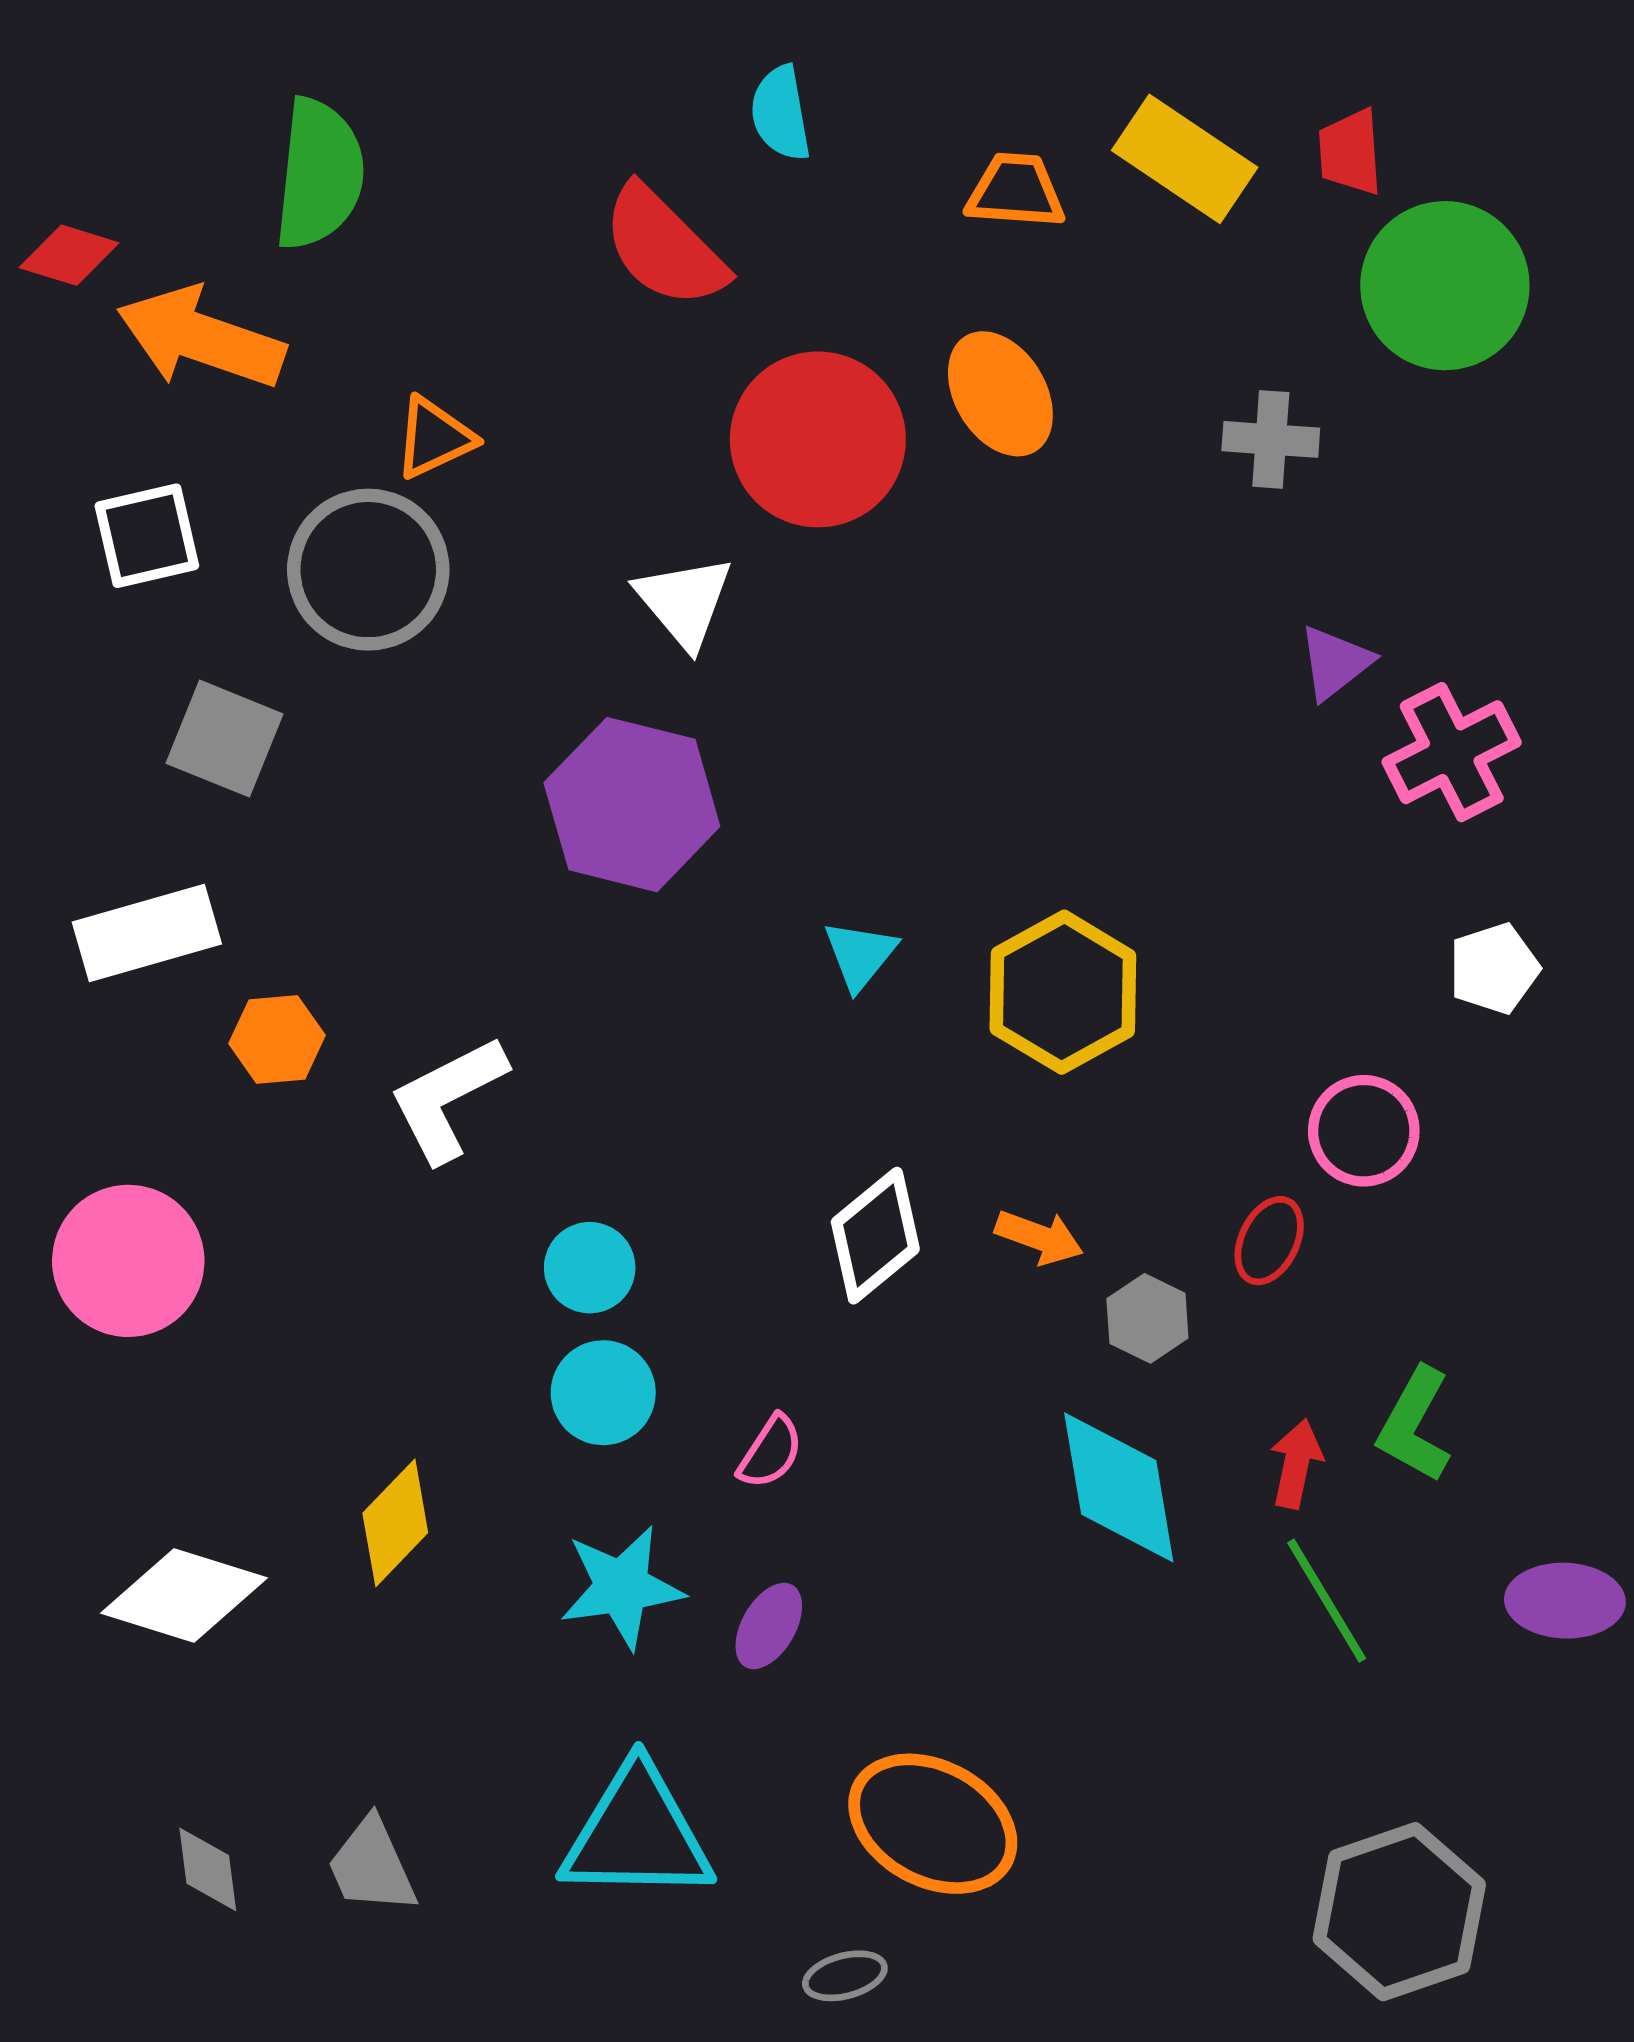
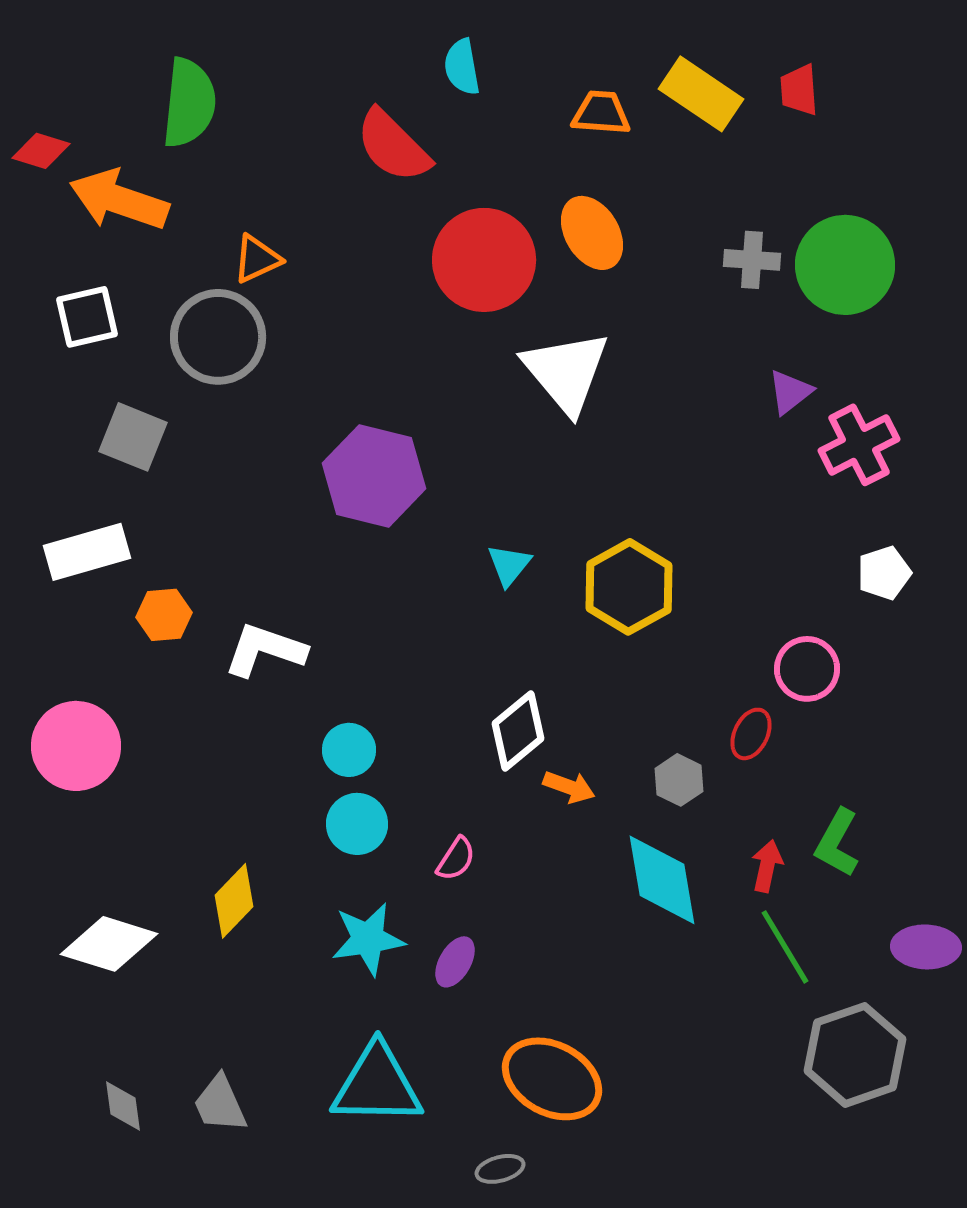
green circle: (1445, 286) -> (845, 265), moved
white triangle: (684, 602) -> (566, 372), moved, size x1.5
white L-shape: (448, 1099) -> (265, 650), turned 46
orange arrow: (1039, 1237) -> (569, 787), moved
gray hexagon: (1399, 1912) -> (855, 1055), moved

